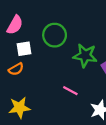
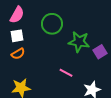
white square: (24, 49) -> (17, 36), moved

